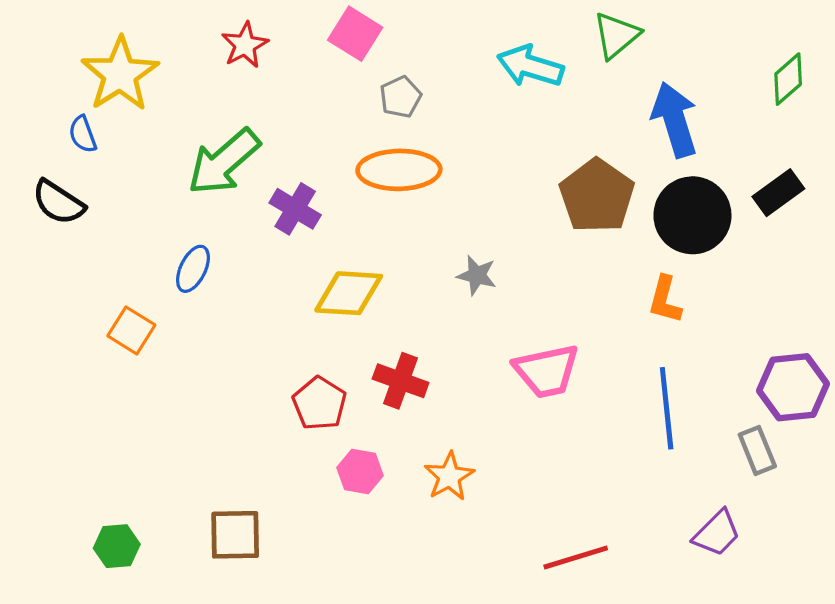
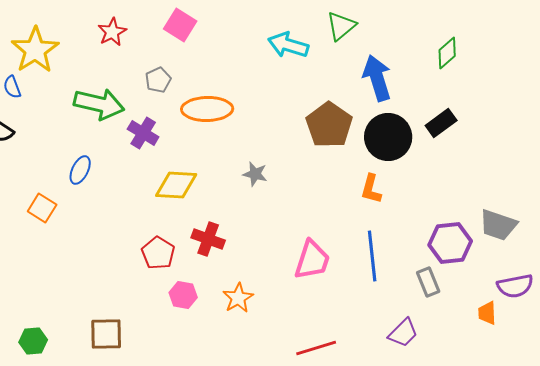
gray pentagon: (401, 97) -> (158, 80), moved
green arrow: (224, 162) -> (99, 104), turned -126
pink trapezoid: (547, 371) -> (312, 260), moved, turned -60

